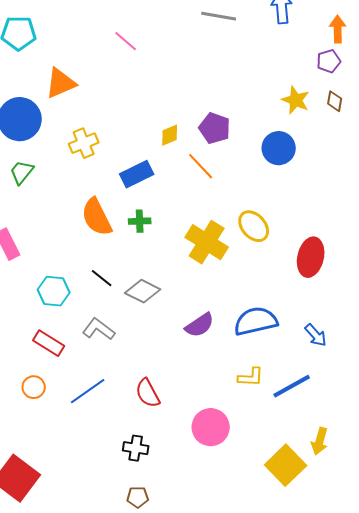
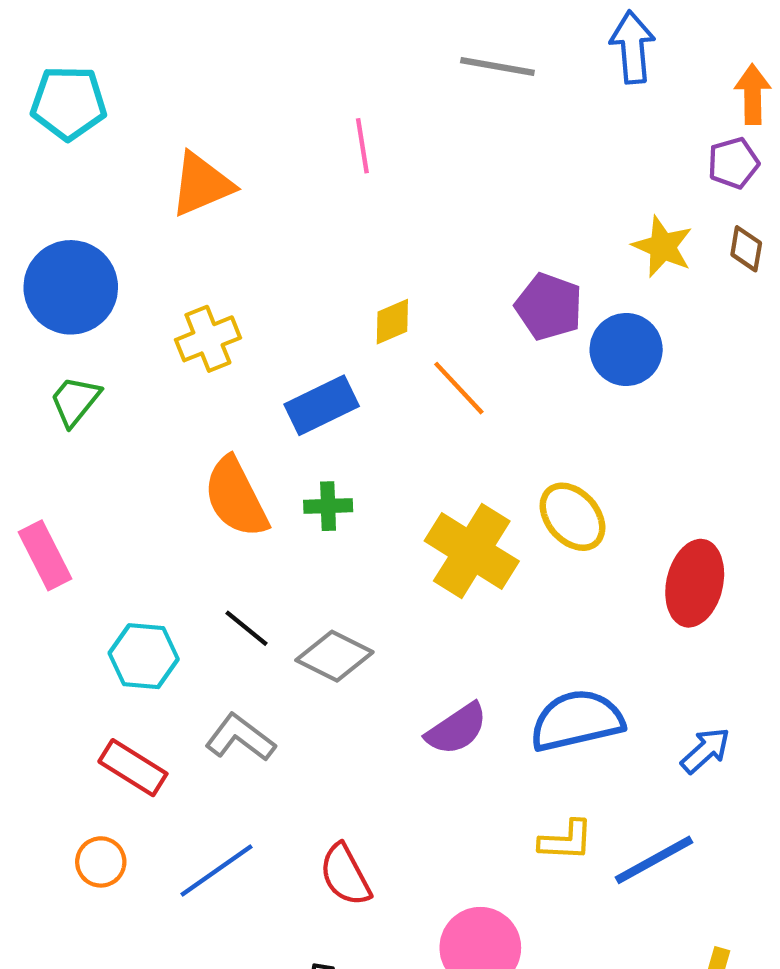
pink line: (126, 41) -> (362, 146), moved, turned 40
orange triangle: (61, 83) -> (202, 184), moved
purple pentagon: (215, 128) -> (549, 307), moved
blue arrow: (316, 335) -> (705, 750), turned -90

